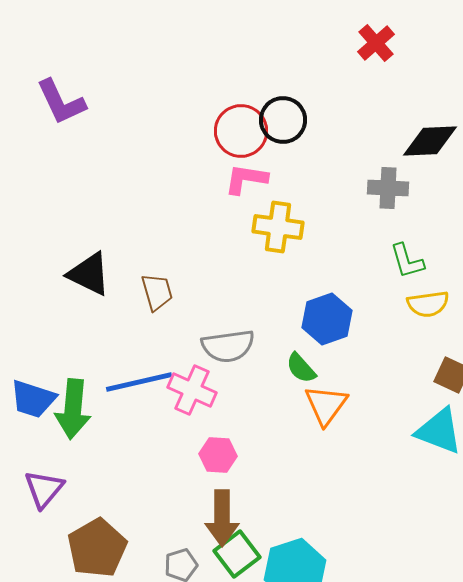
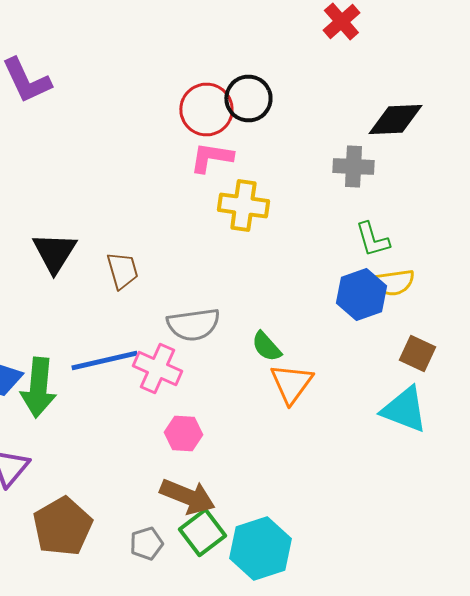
black triangle: (89, 274) -> (54, 252), turned 36
blue hexagon: (327, 319) -> (361, 294), moved
brown arrow: (222, 518) -> (187, 496), turned -68

